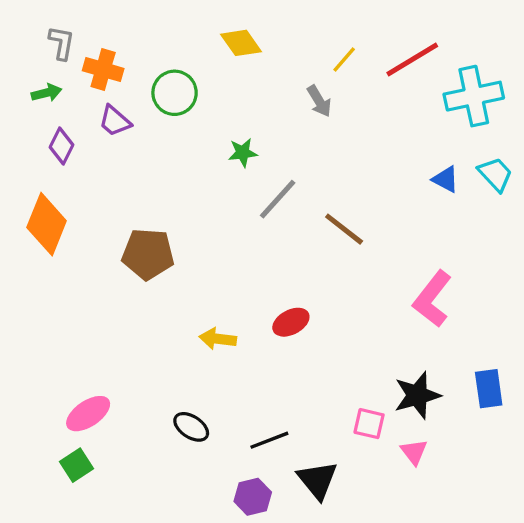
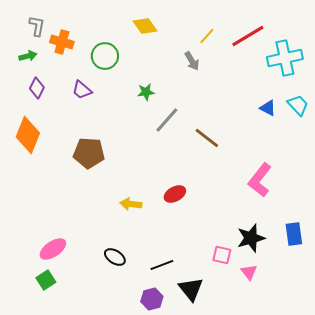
purple trapezoid: (115, 121) -> (82, 90), moved

